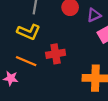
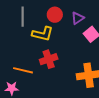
yellow L-shape: (29, 32) -> (43, 34), moved

